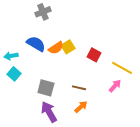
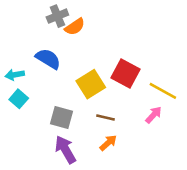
yellow square: (68, 47) -> (91, 84), moved, size x1.5
orange semicircle: (56, 48) -> (75, 27), moved
red square: (94, 55) -> (126, 73), size x1.5

